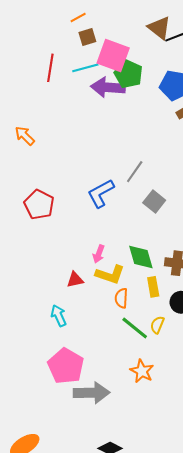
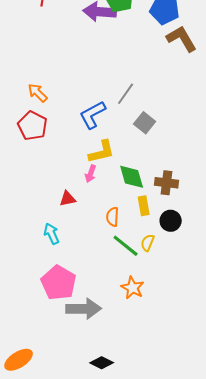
orange arrow: (25, 136) -> (38, 93), moved
yellow L-shape: (110, 275) -> (102, 152), moved, turned -32

